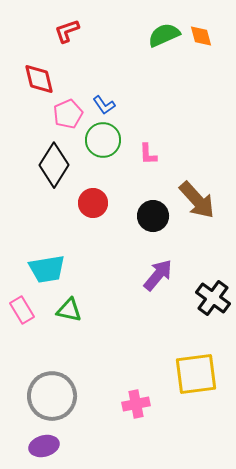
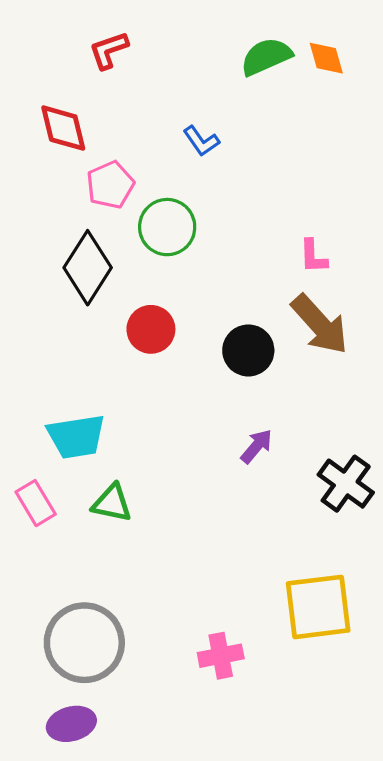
blue L-shape: (104, 105) -> (201, 141), moved
pink L-shape: (148, 154) -> (313, 256), moved
purple arrow: (158, 275) -> (256, 446), size x0.7

